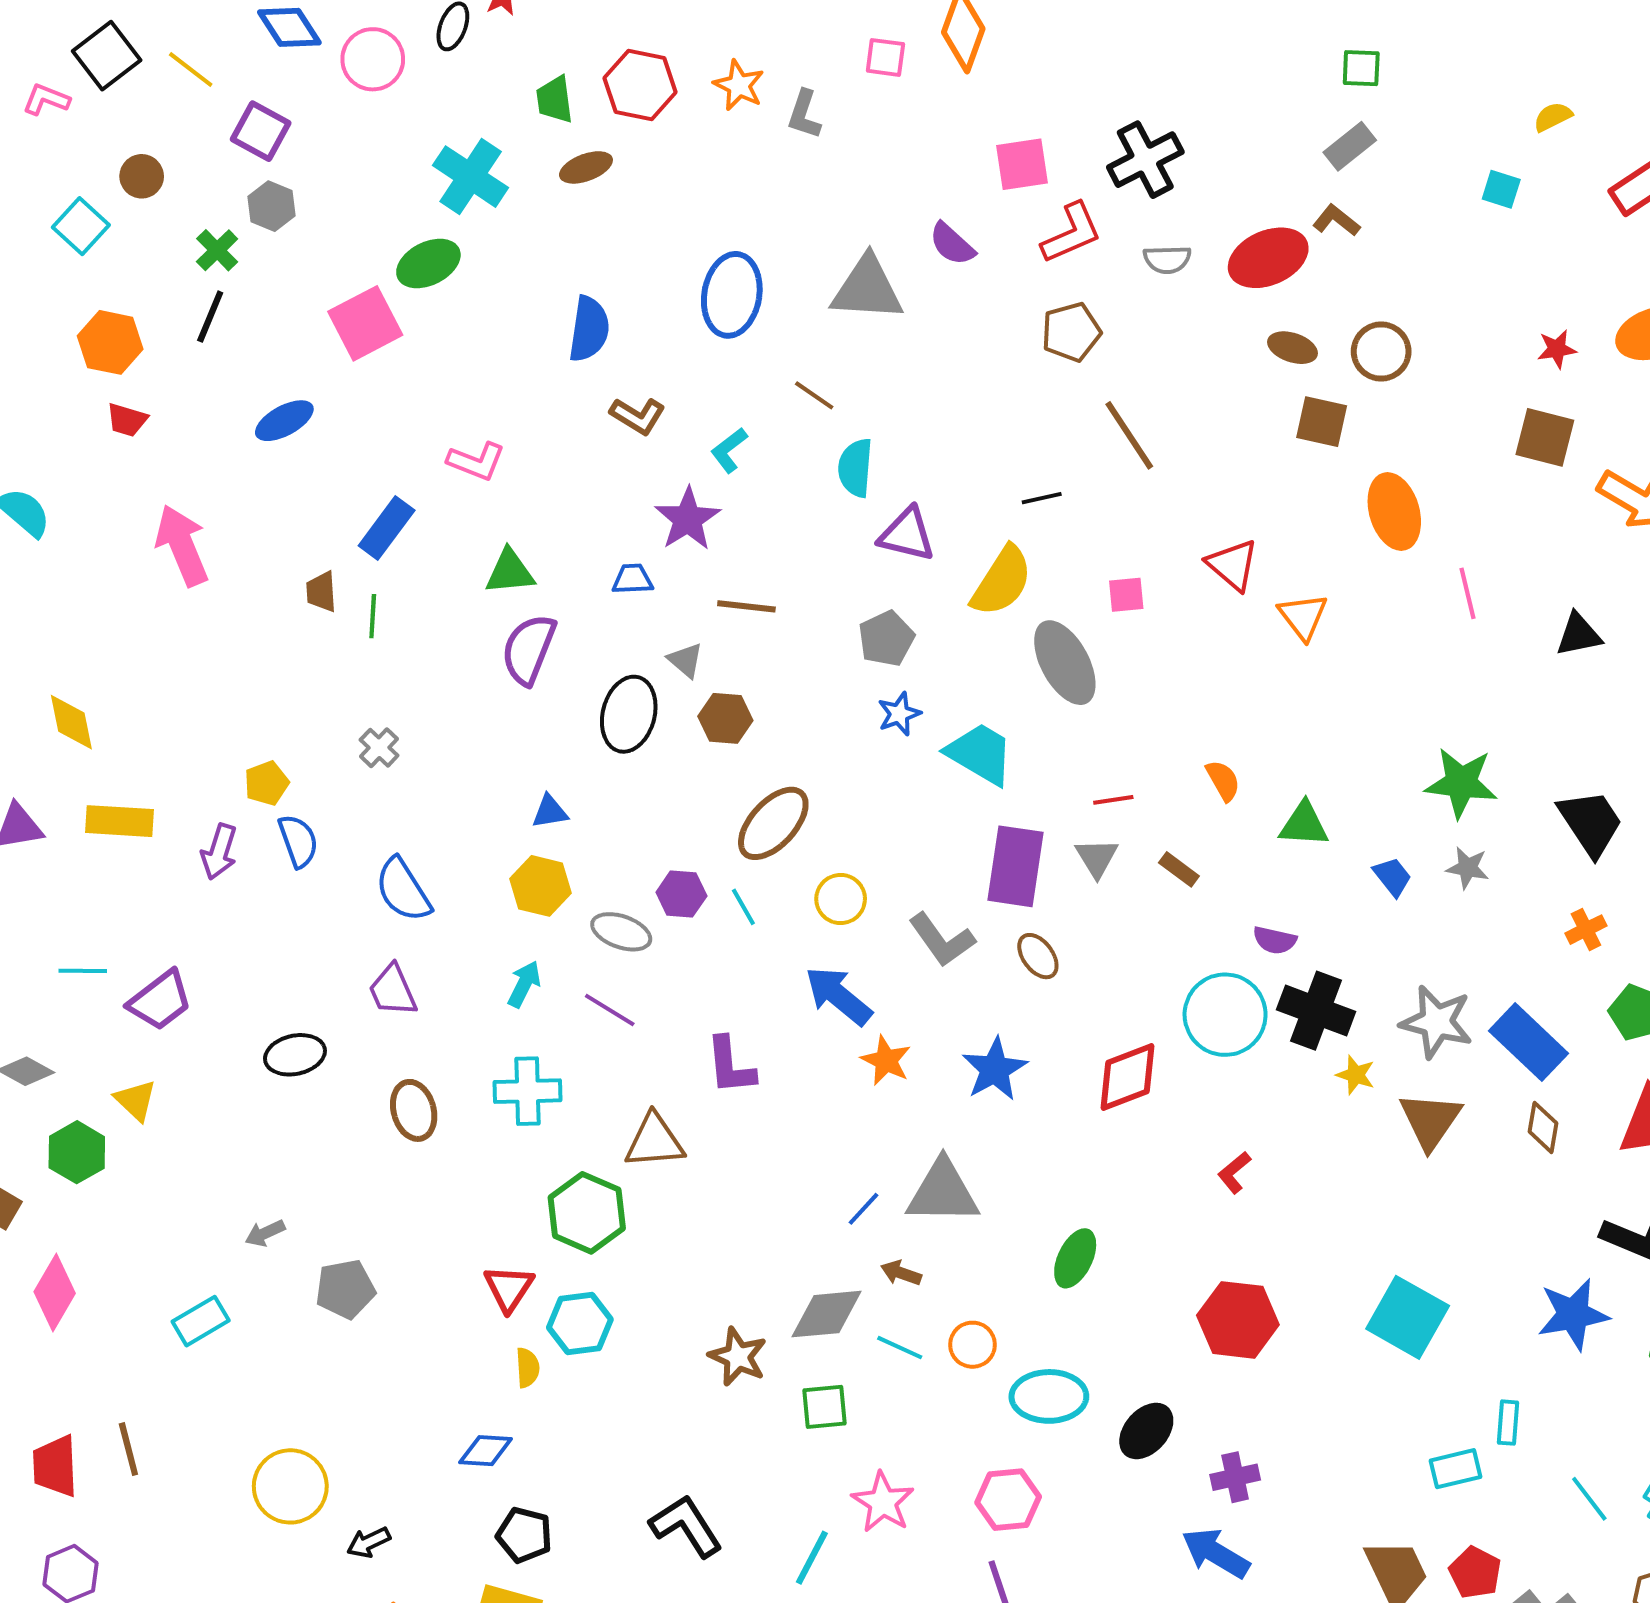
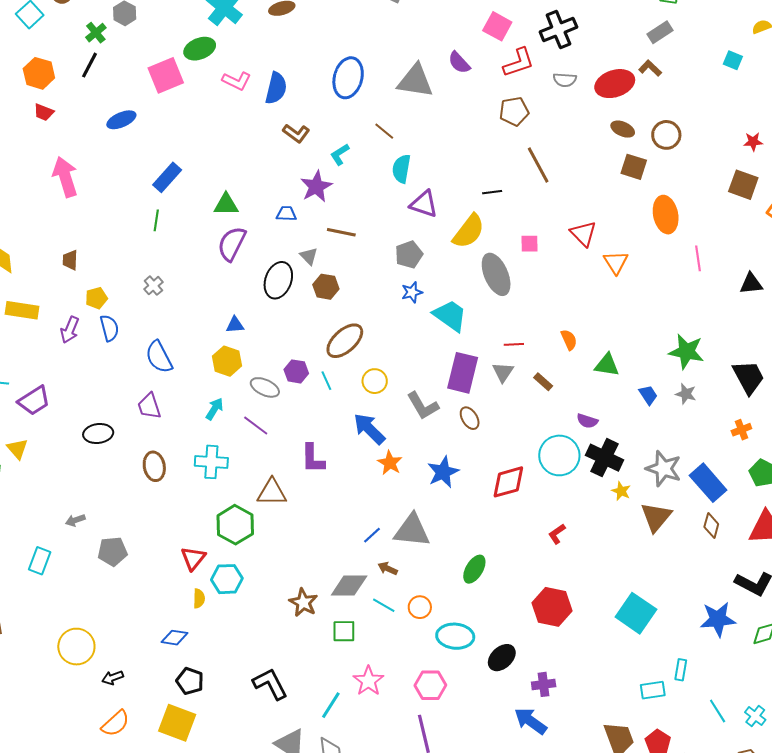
pink square: (1022, 164) -> (497, 26), turned 32
pink L-shape: (476, 461) -> (237, 81), moved
brown trapezoid: (321, 592) -> (70, 260), moved
cyan rectangle: (201, 1321) -> (40, 561), turned -44

